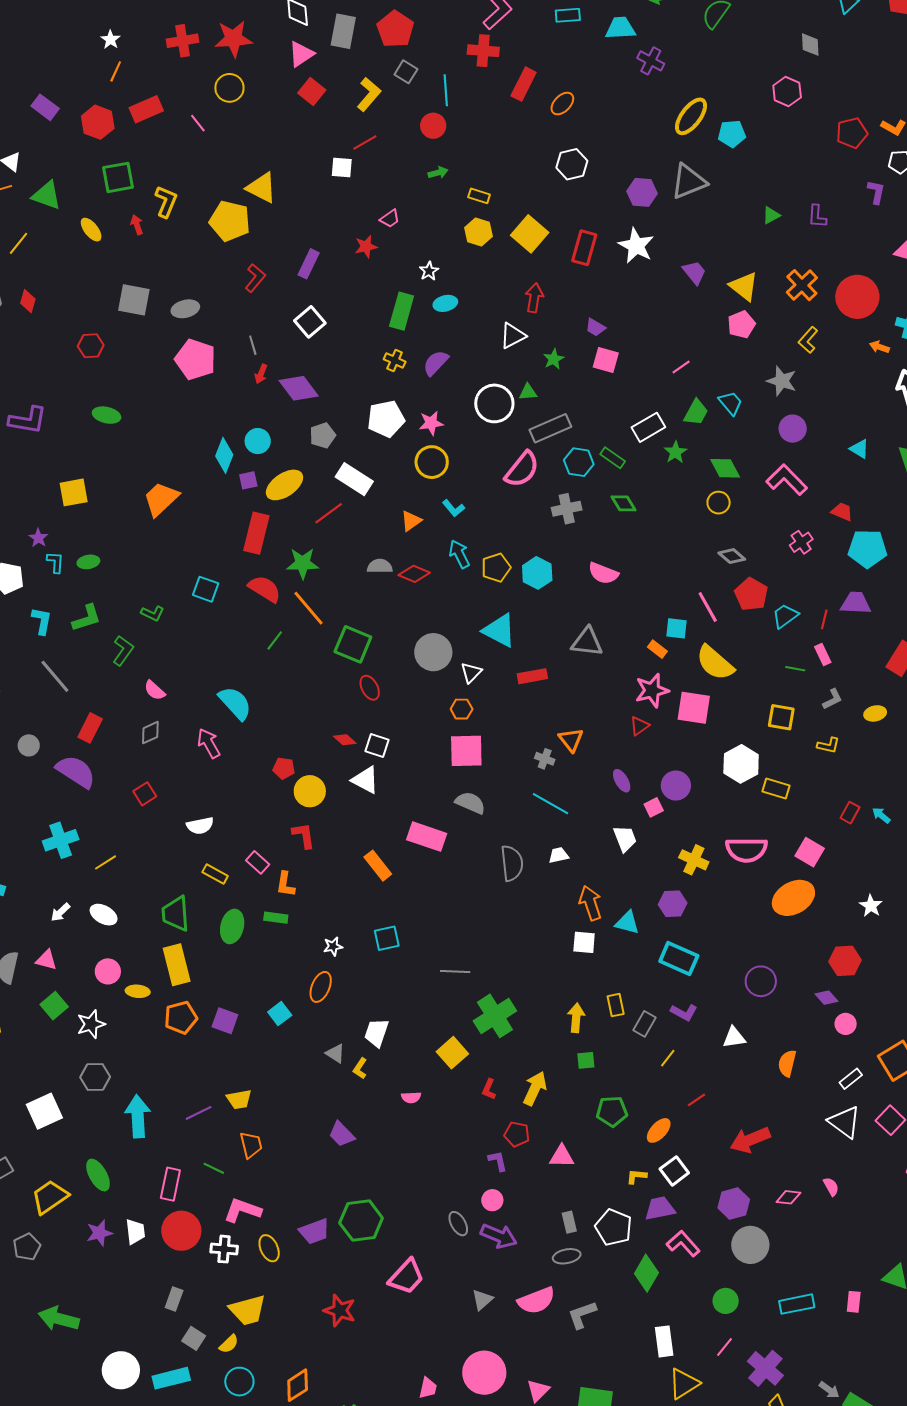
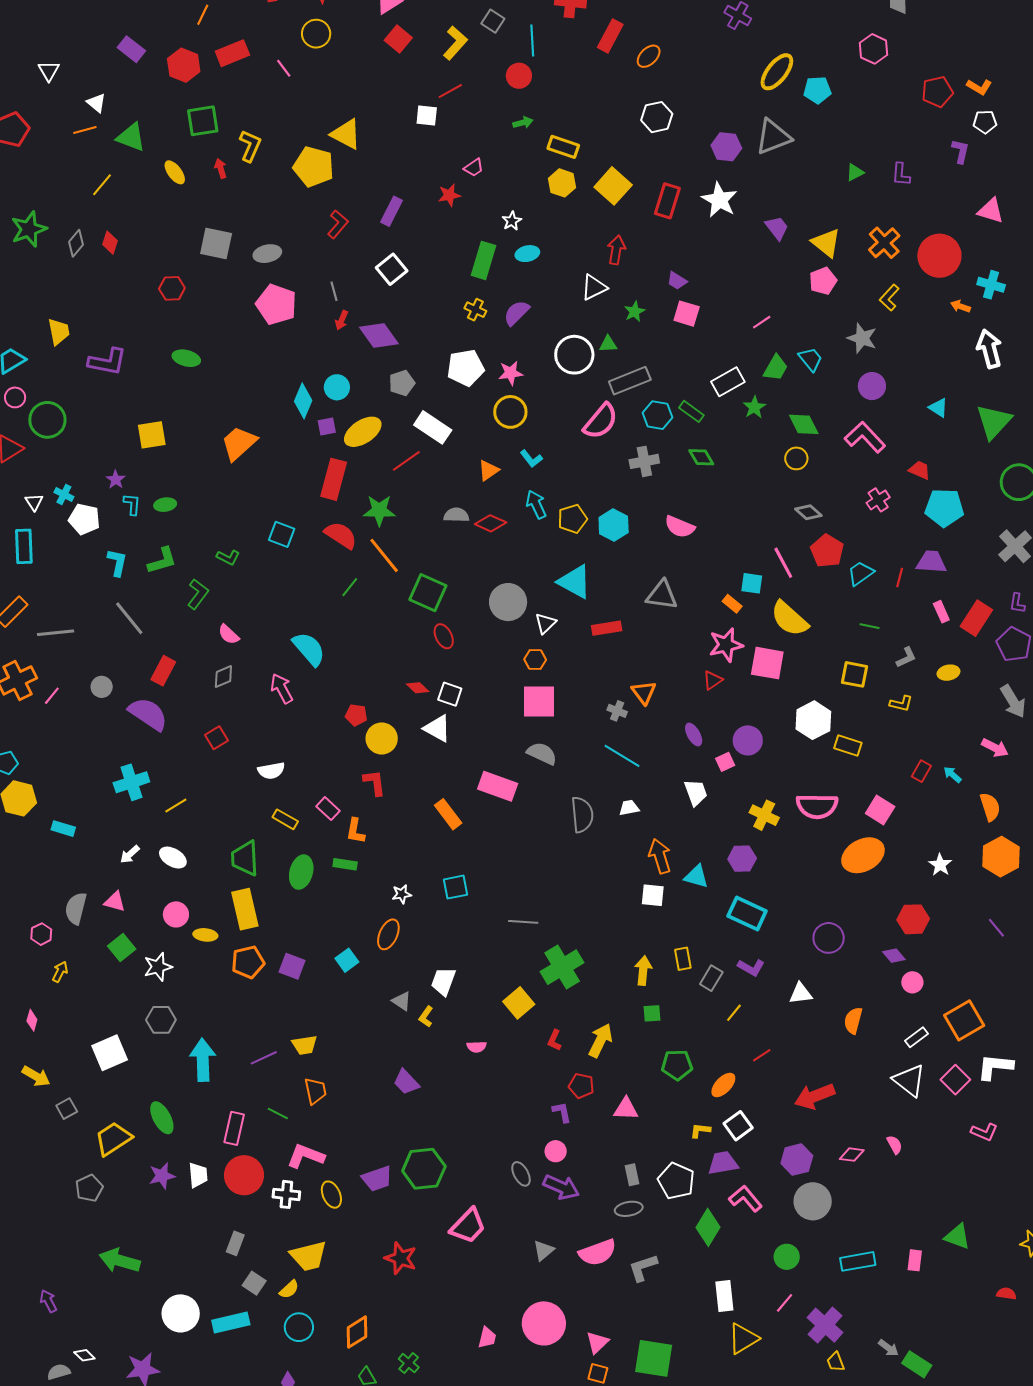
yellow rectangle: (479, 196) -> (563, 147), size x1.4
pink rectangle: (823, 655) -> (941, 612), moved

